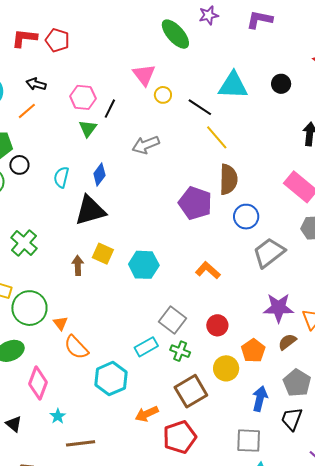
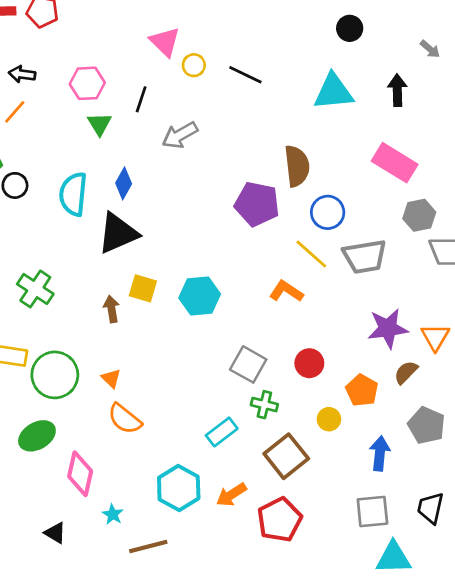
cyan triangle: (233, 85) -> (334, 92), moved
black line: (110, 109) -> (141, 99), moved
yellow line: (217, 137) -> (311, 254), moved
cyan semicircle: (61, 177) -> (73, 194), size x1.5
gray trapezoid: (269, 253) -> (365, 257), turned -144
orange triangle: (60, 323) -> (111, 378), moved
cyan rectangle: (146, 347) -> (222, 432), moved
yellow circle: (226, 368) -> (329, 419), size x0.7
cyan hexagon: (111, 379) -> (179, 488), moved
black trapezoid: (292, 419) -> (431, 508), moved

